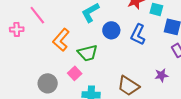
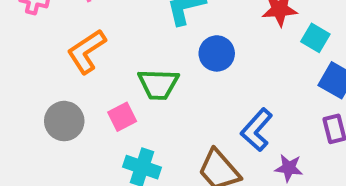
blue L-shape: (138, 35) -> (257, 130), moved
orange L-shape: (61, 40) -> (86, 51), moved

